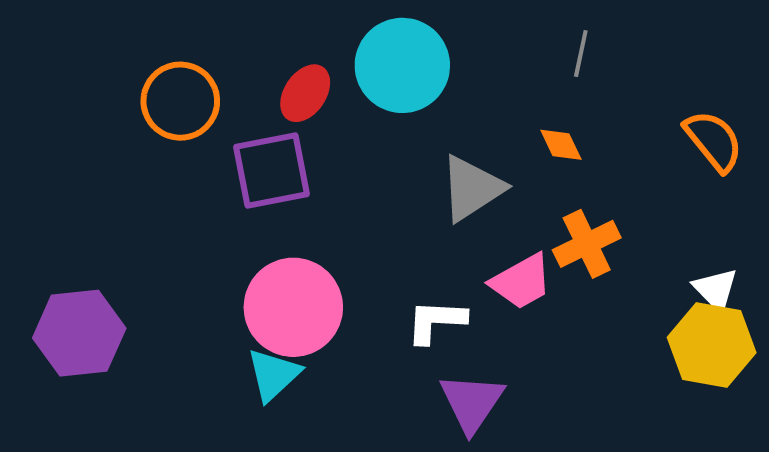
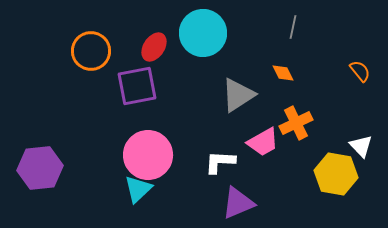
orange semicircle: (714, 141) -> (360, 71), size x0.7
yellow hexagon: (712, 345) -> (336, 174), moved
purple triangle: (472, 402) -> (238, 203), turned 33

